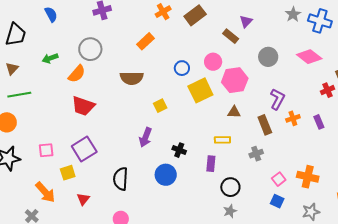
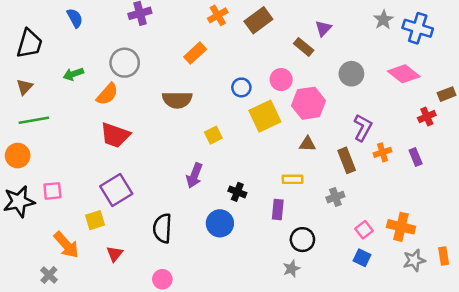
pink square: (46, 150) -> (52, 191), moved
gray star: (230, 211) -> (291, 269), moved
gray star: (311, 212) -> (414, 260), moved

